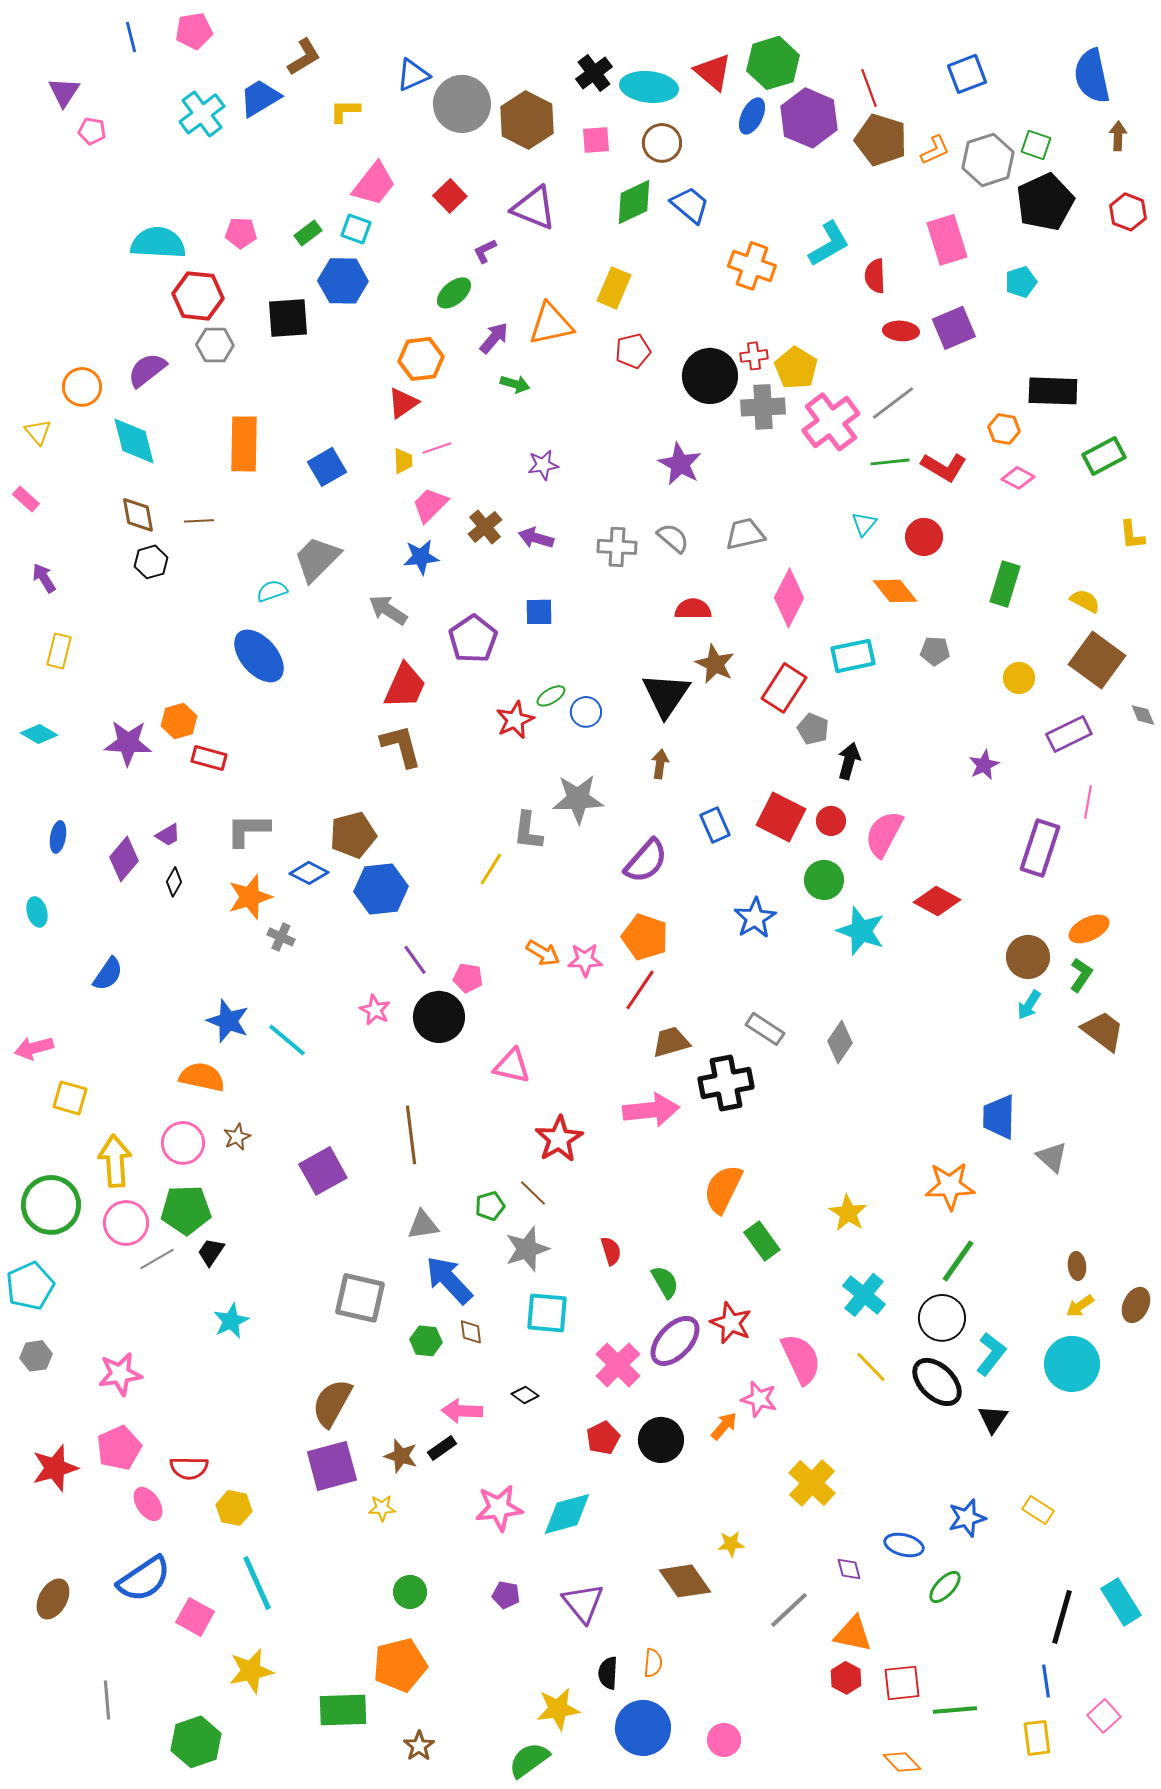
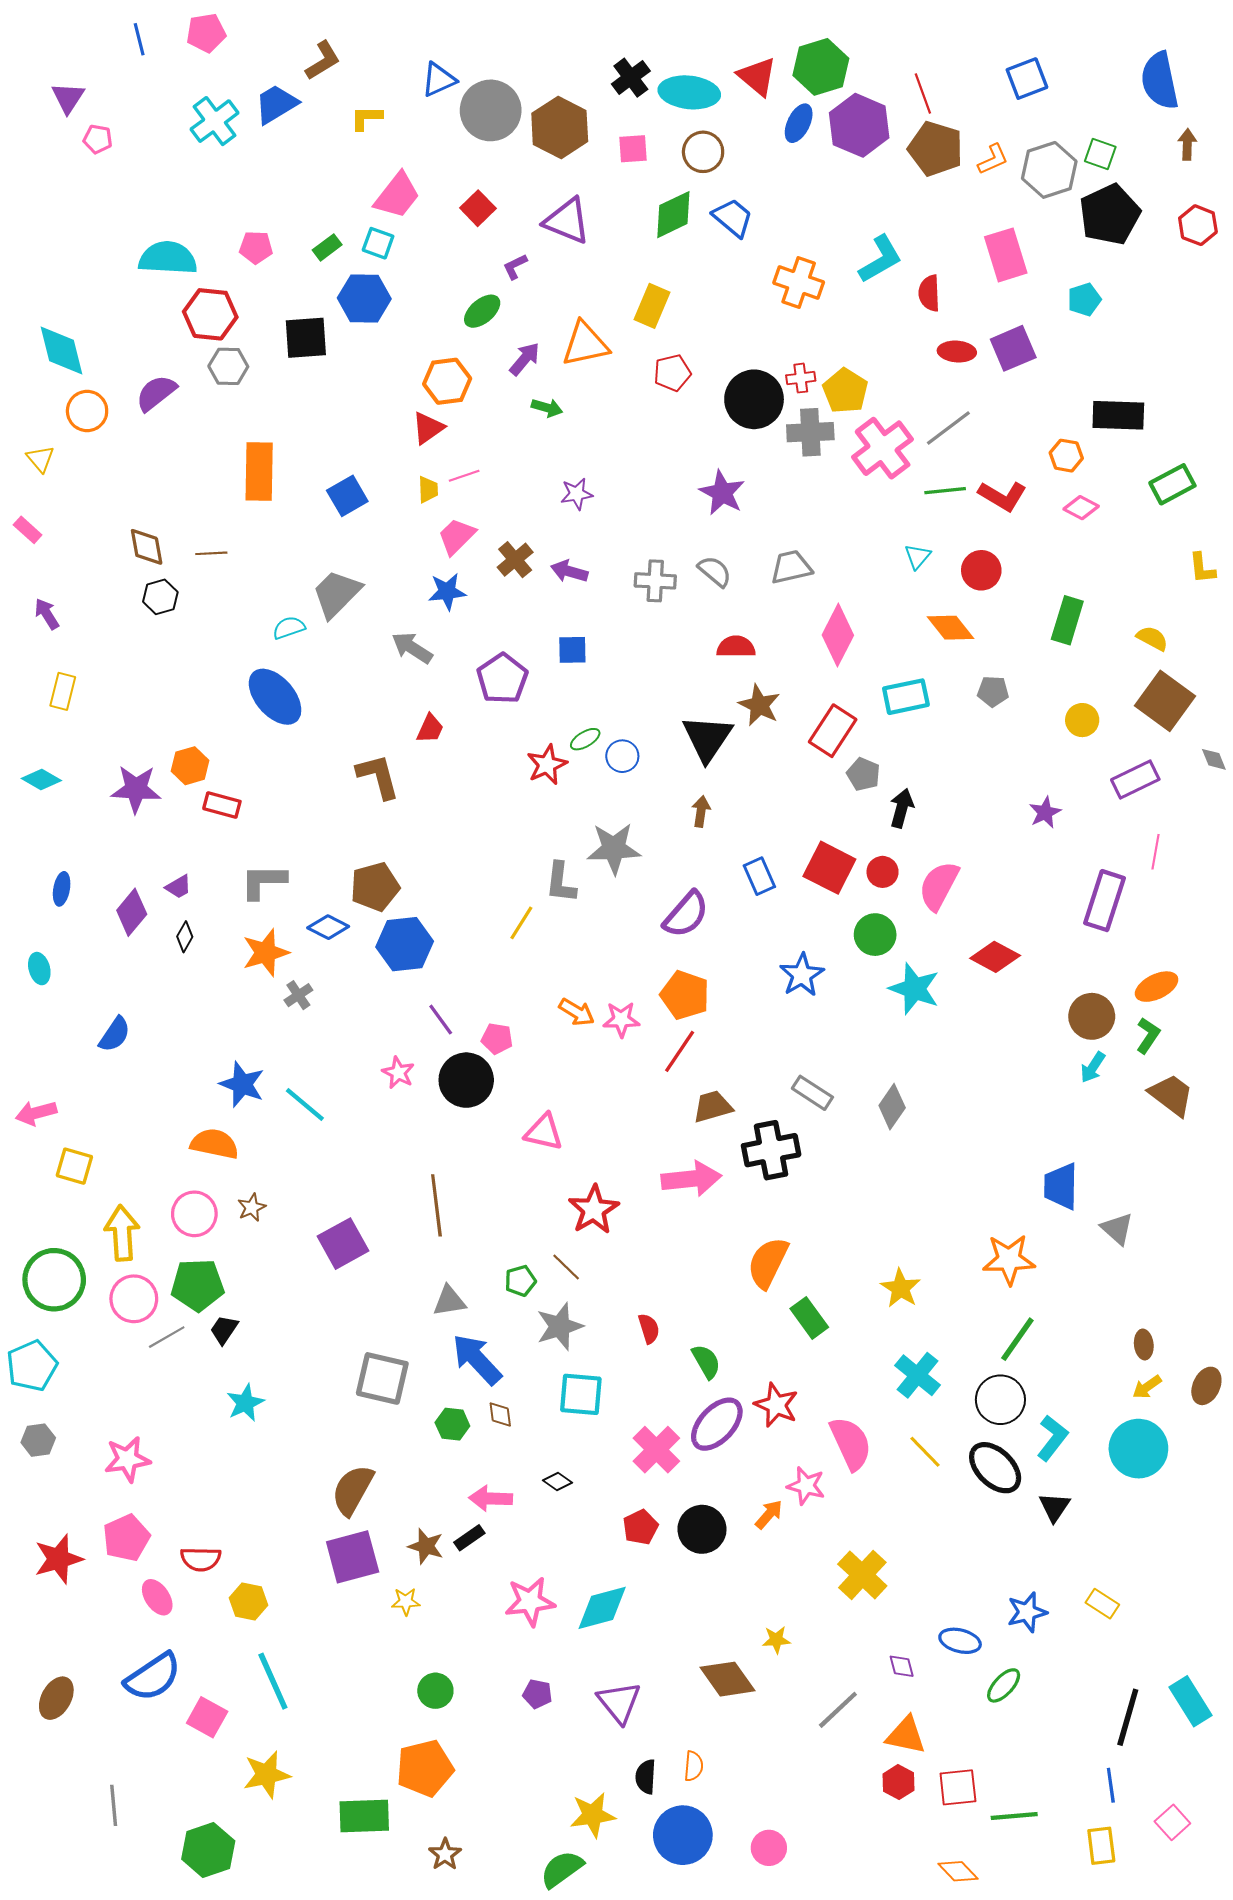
cyan diamond: (134, 441) -> (62, 350), moved
red trapezoid: (405, 686) -> (430, 729), size x0.6
brown L-shape: (401, 746) -> (378, 776), moved
gray cross: (281, 937) -> (298, 995), turned 32

